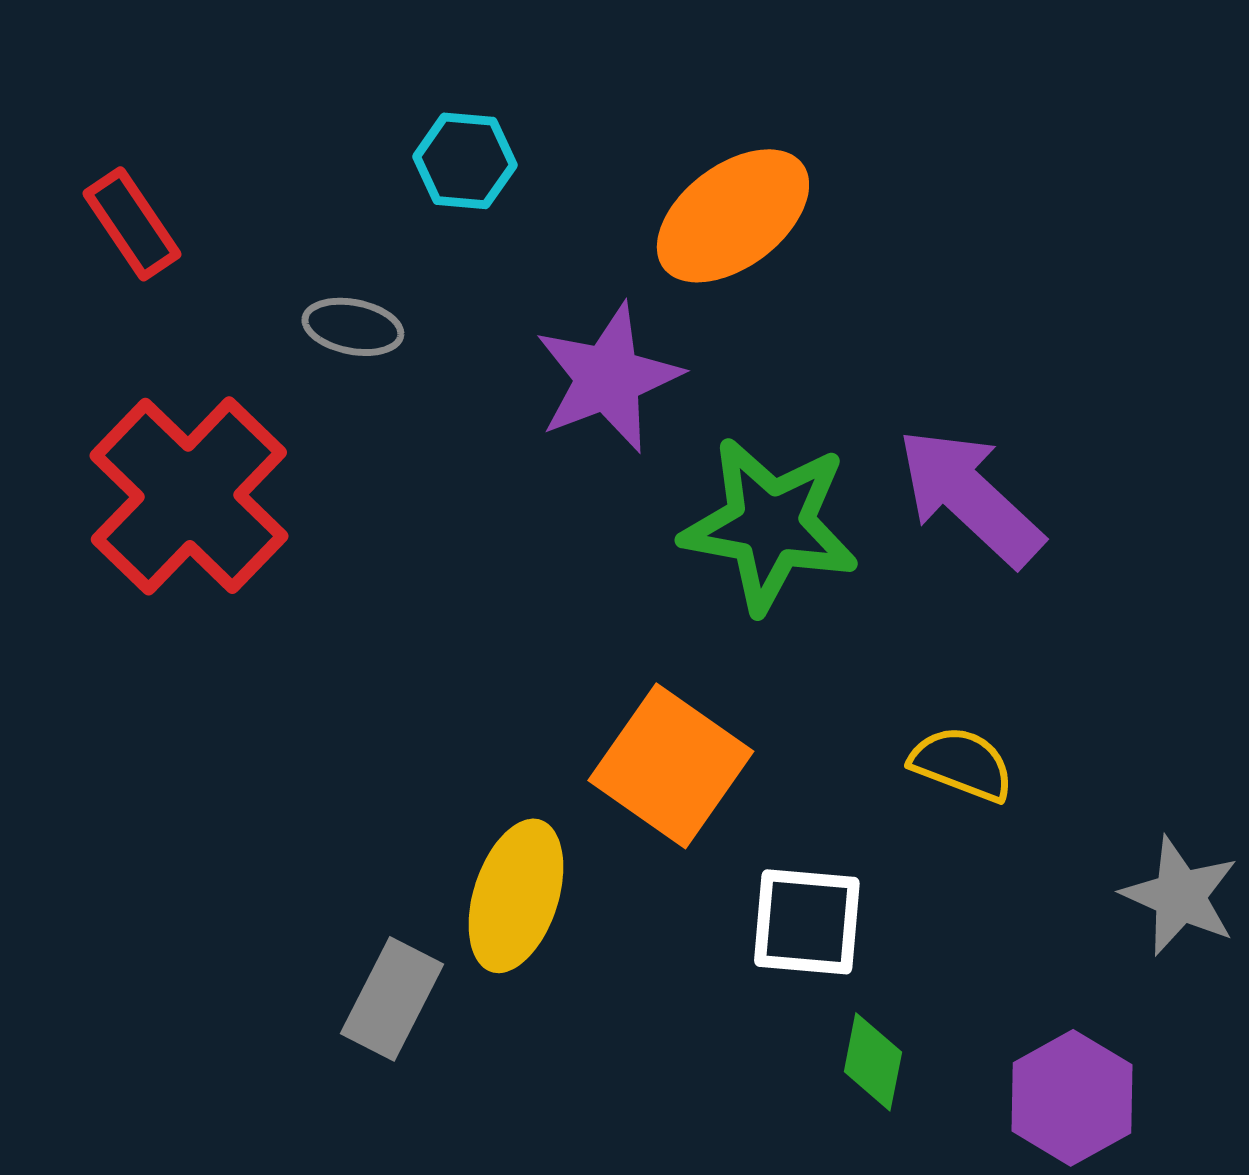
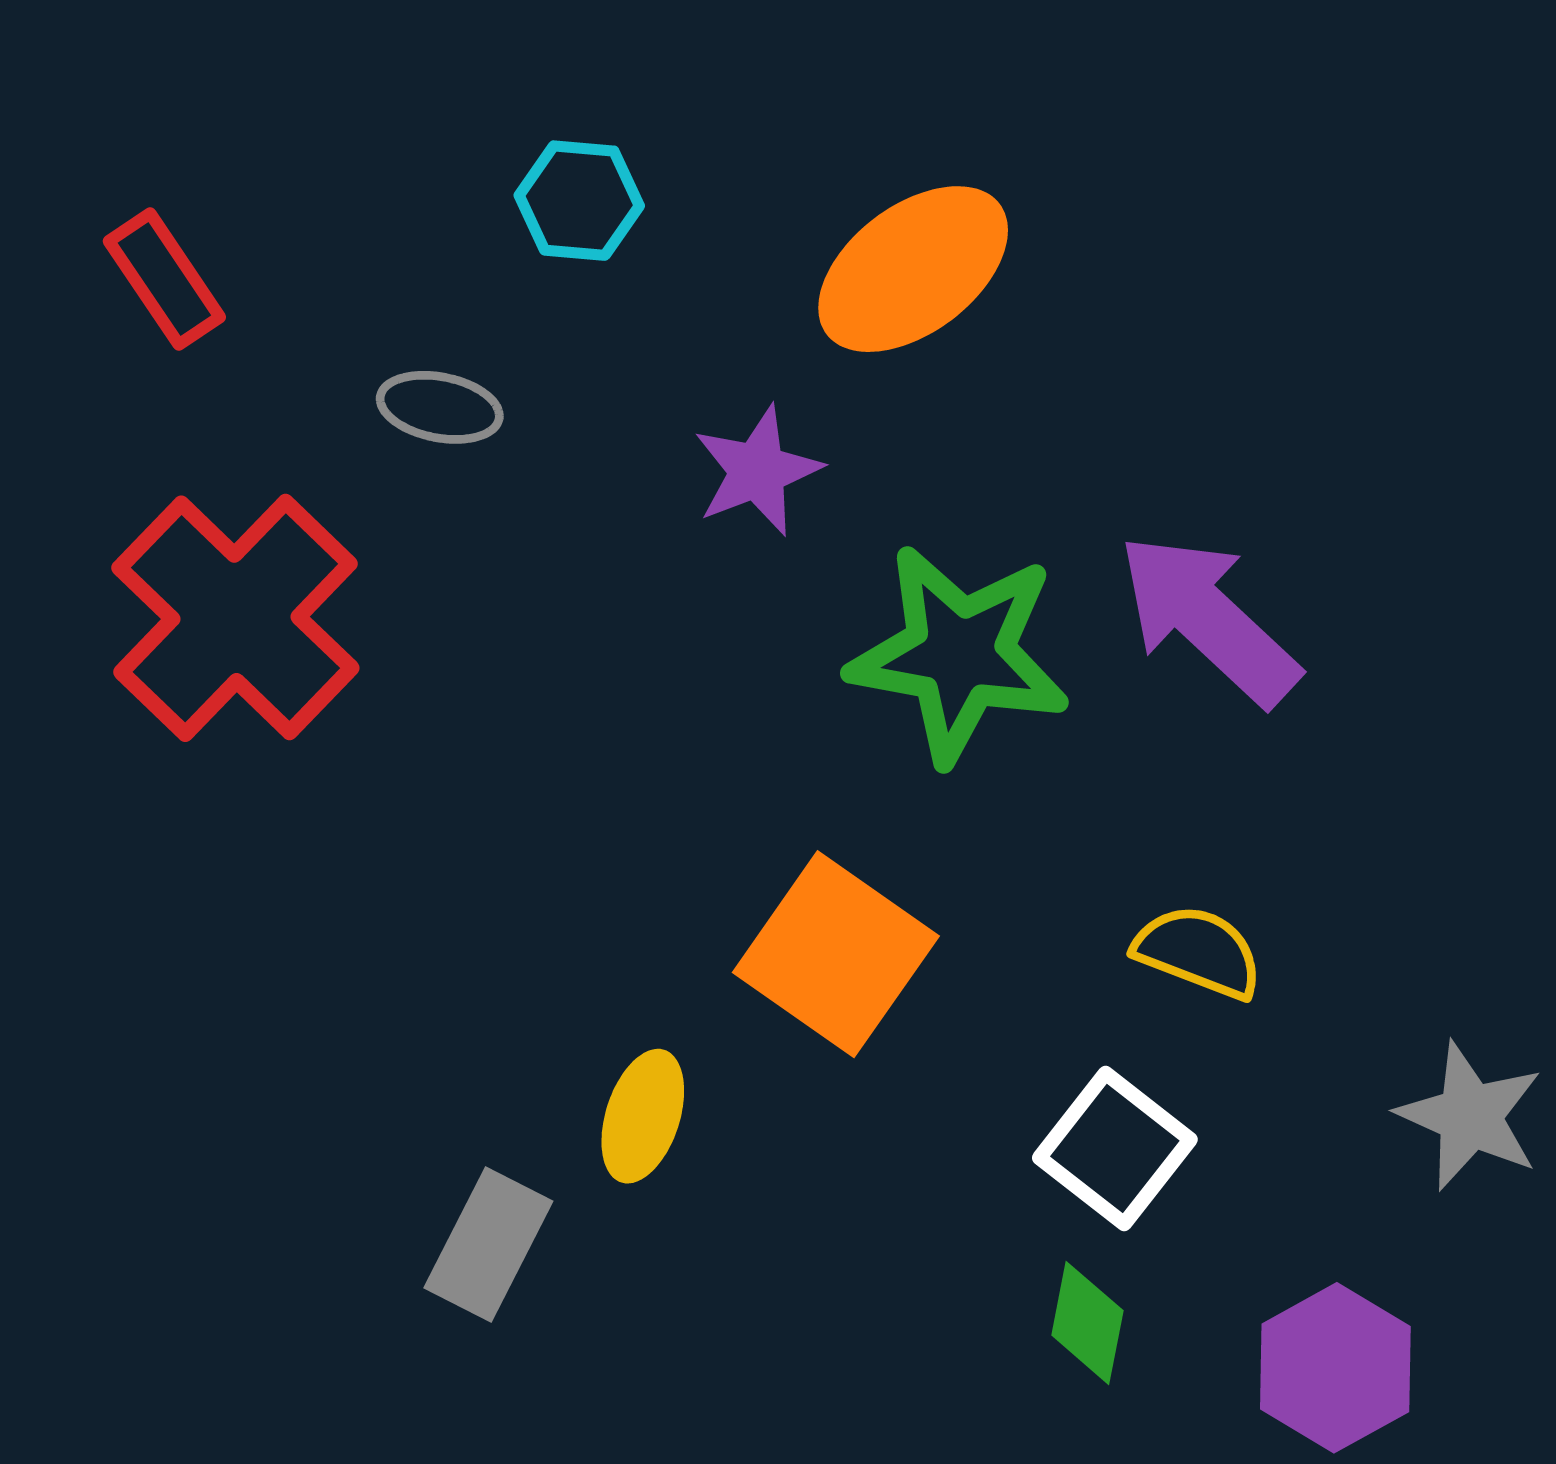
purple star: (608, 378) -> (757, 471), size x0.7
yellow ellipse: (516, 896) -> (643, 1116), size x0.7
white square: (807, 922) -> (1115, 1149), moved, turned 33

